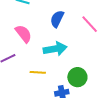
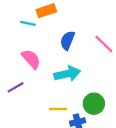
yellow line: (38, 72) -> (58, 109), moved

